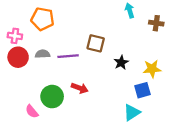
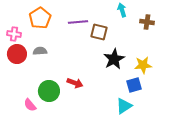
orange pentagon: (43, 19) -> (40, 18), turned 30
brown square: (96, 43) -> (99, 32), moved
purple line: (68, 56) -> (78, 22), moved
black star: (121, 62) -> (114, 59), size x1.5

